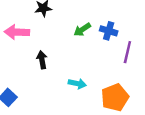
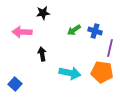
cyan arrow: (77, 84) -> (70, 73), size x1.5
orange pentagon: (115, 97) -> (102, 72), moved, turned 30

